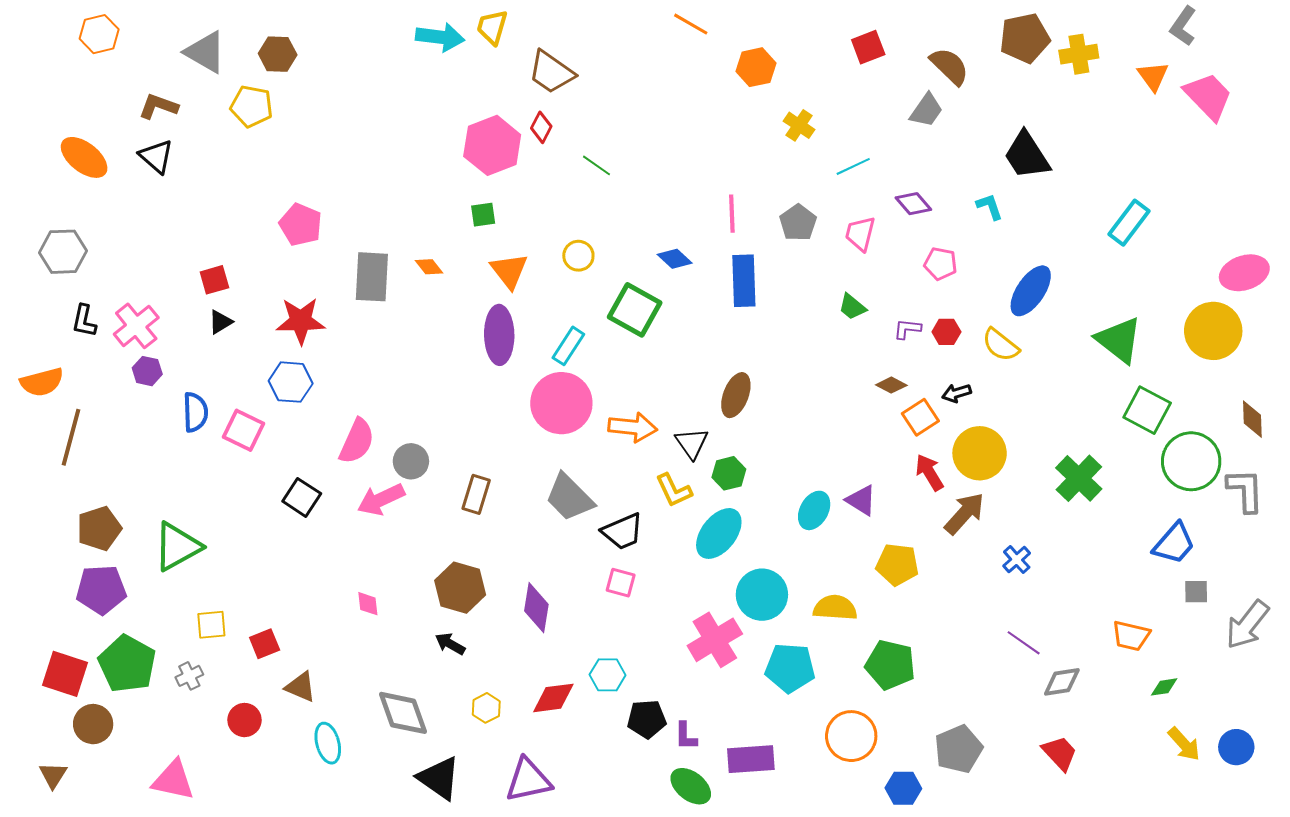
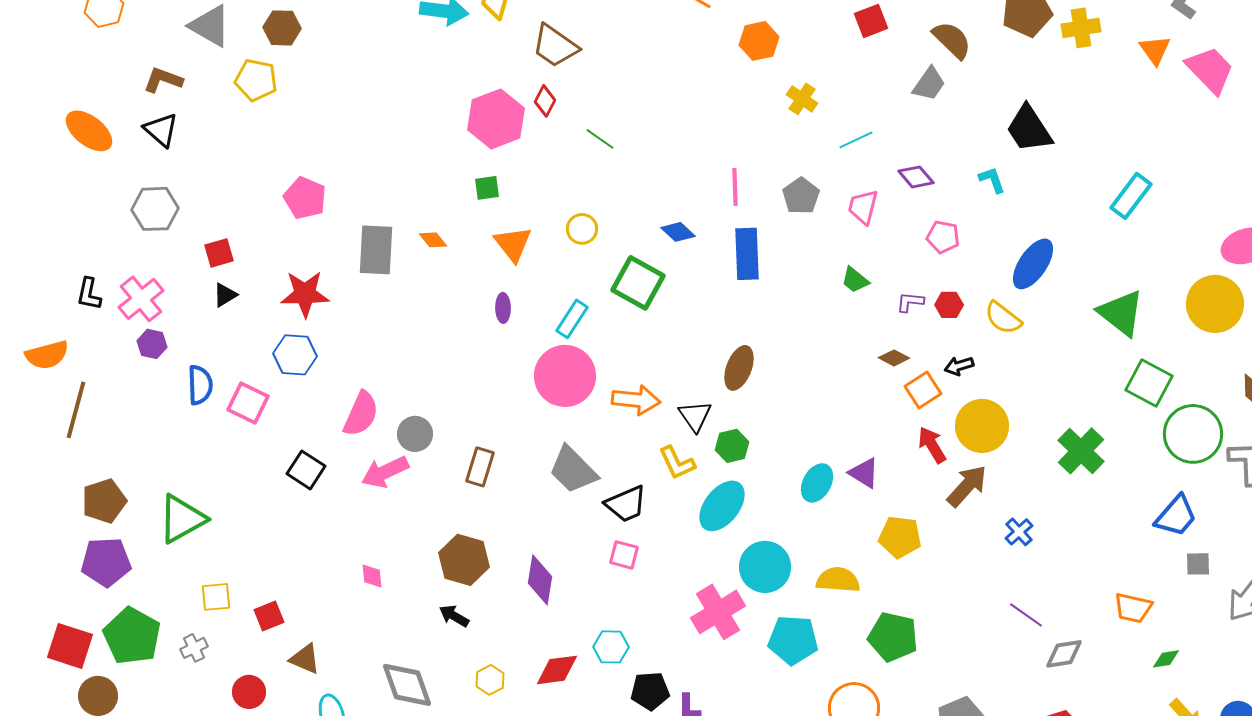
gray hexagon: (63, 252) -> (155, 209), moved
purple ellipse: (499, 335) -> (503, 308), size x0.5

